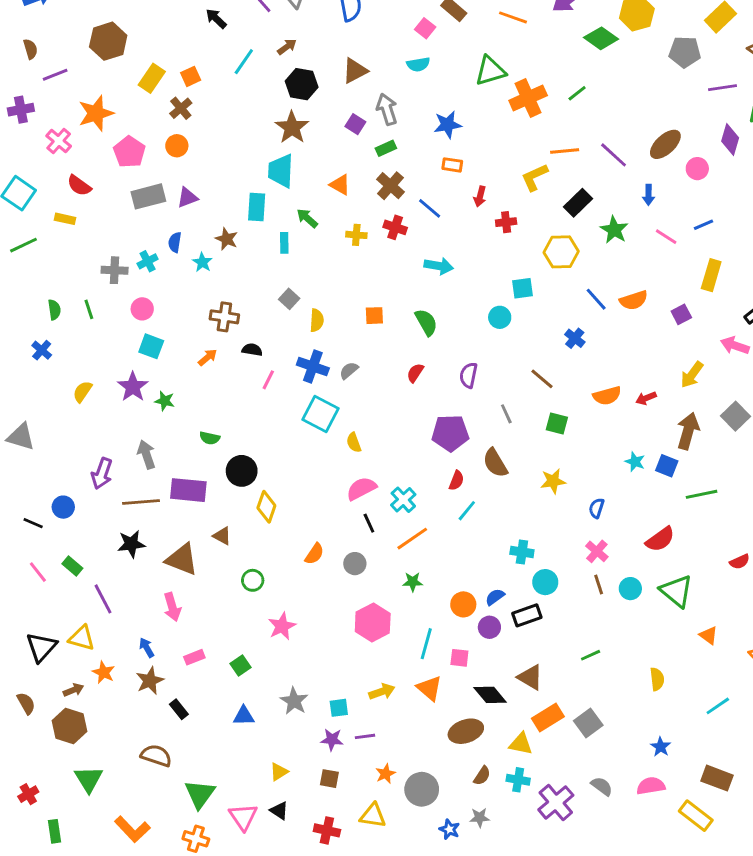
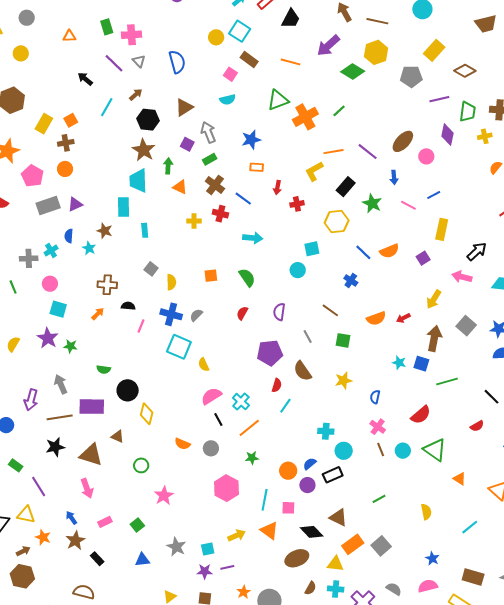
brown cross: (181, 108) -> (66, 143), turned 35
green arrow: (307, 218) -> (168, 166), moved, turned 56
orange semicircle: (314, 554) -> (182, 444), turned 84

